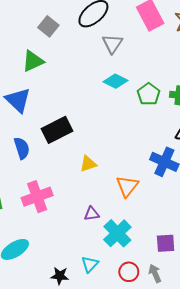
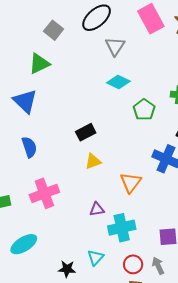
green pentagon: (149, 94) -> (144, 110), moved
black rectangle: (57, 130) -> (86, 132), moved, size x0.7
cyan cross: (117, 233) -> (122, 228), turned 32

